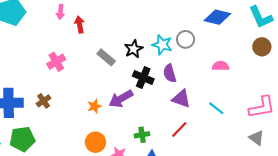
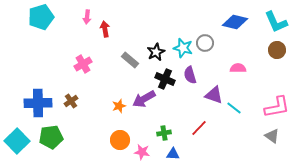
purple triangle: (181, 99) -> (214, 95), moved

